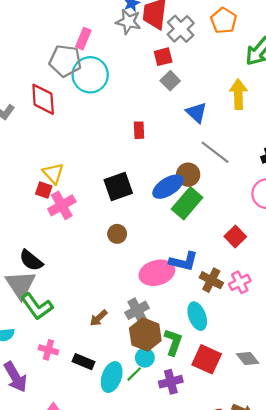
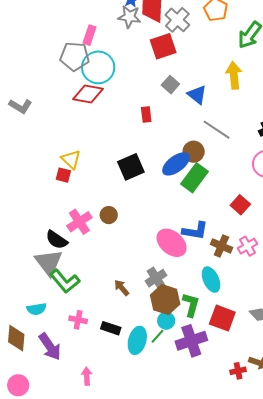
red square: (163, 57) -> (163, 46), size x1.5
gray square: (170, 81) -> (170, 85), moved
red diamond: (43, 99) -> (88, 94), moved, turned -72
pink cross: (62, 205) -> (79, 222), moved
brown circle: (117, 234) -> (109, 215), moved
pink ellipse: (157, 273) -> (172, 243), turned 60
brown arrow: (99, 318) -> (122, 288), turned 96
purple cross: (171, 382) -> (191, 341), size x1.4

